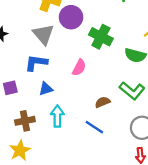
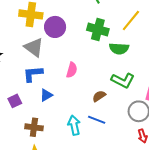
green cross: (101, 37) -> (98, 30), moved
cyan arrow: (57, 116) -> (74, 125), moved
brown cross: (25, 121) -> (34, 127), turned 30

